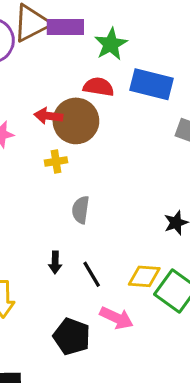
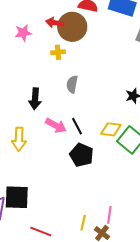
black arrow: (55, 262) -> (35, 99), moved, size x1.5
pink arrow: (117, 318) -> (56, 126), moved
black pentagon: (72, 337) -> (81, 155), moved

